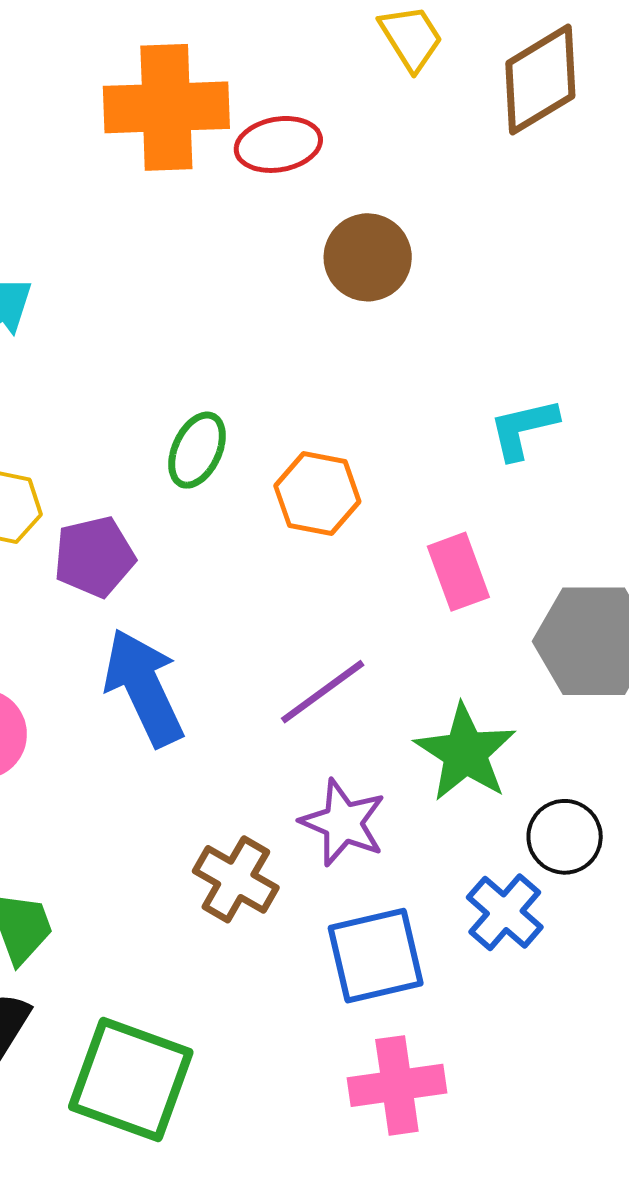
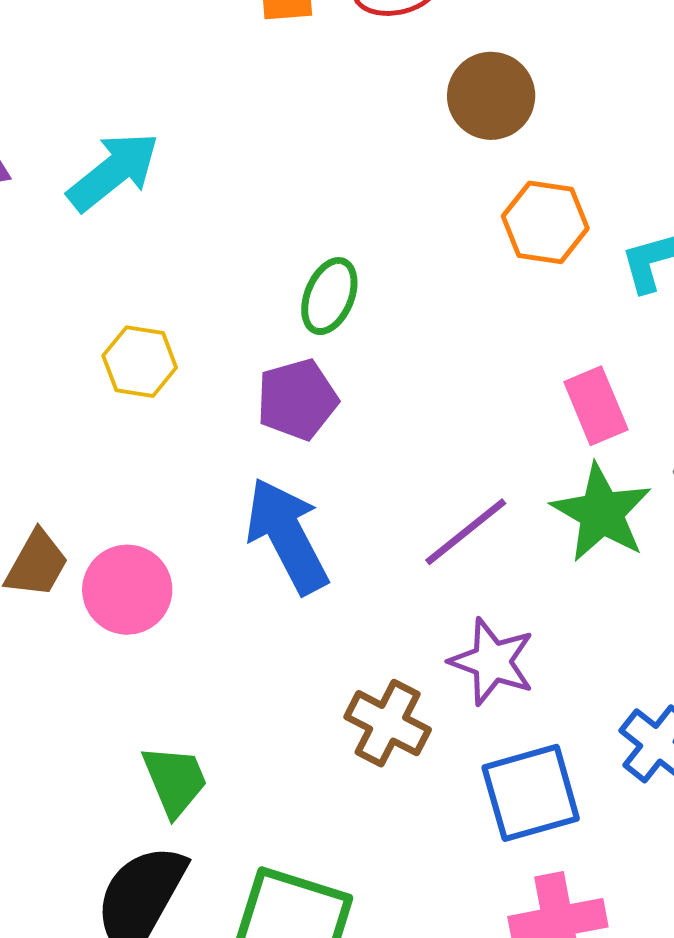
orange hexagon: (317, 494) -> (545, 222), moved
purple pentagon: (94, 557) -> (297, 400), moved
green star: (465, 753) -> (601, 513), moved

